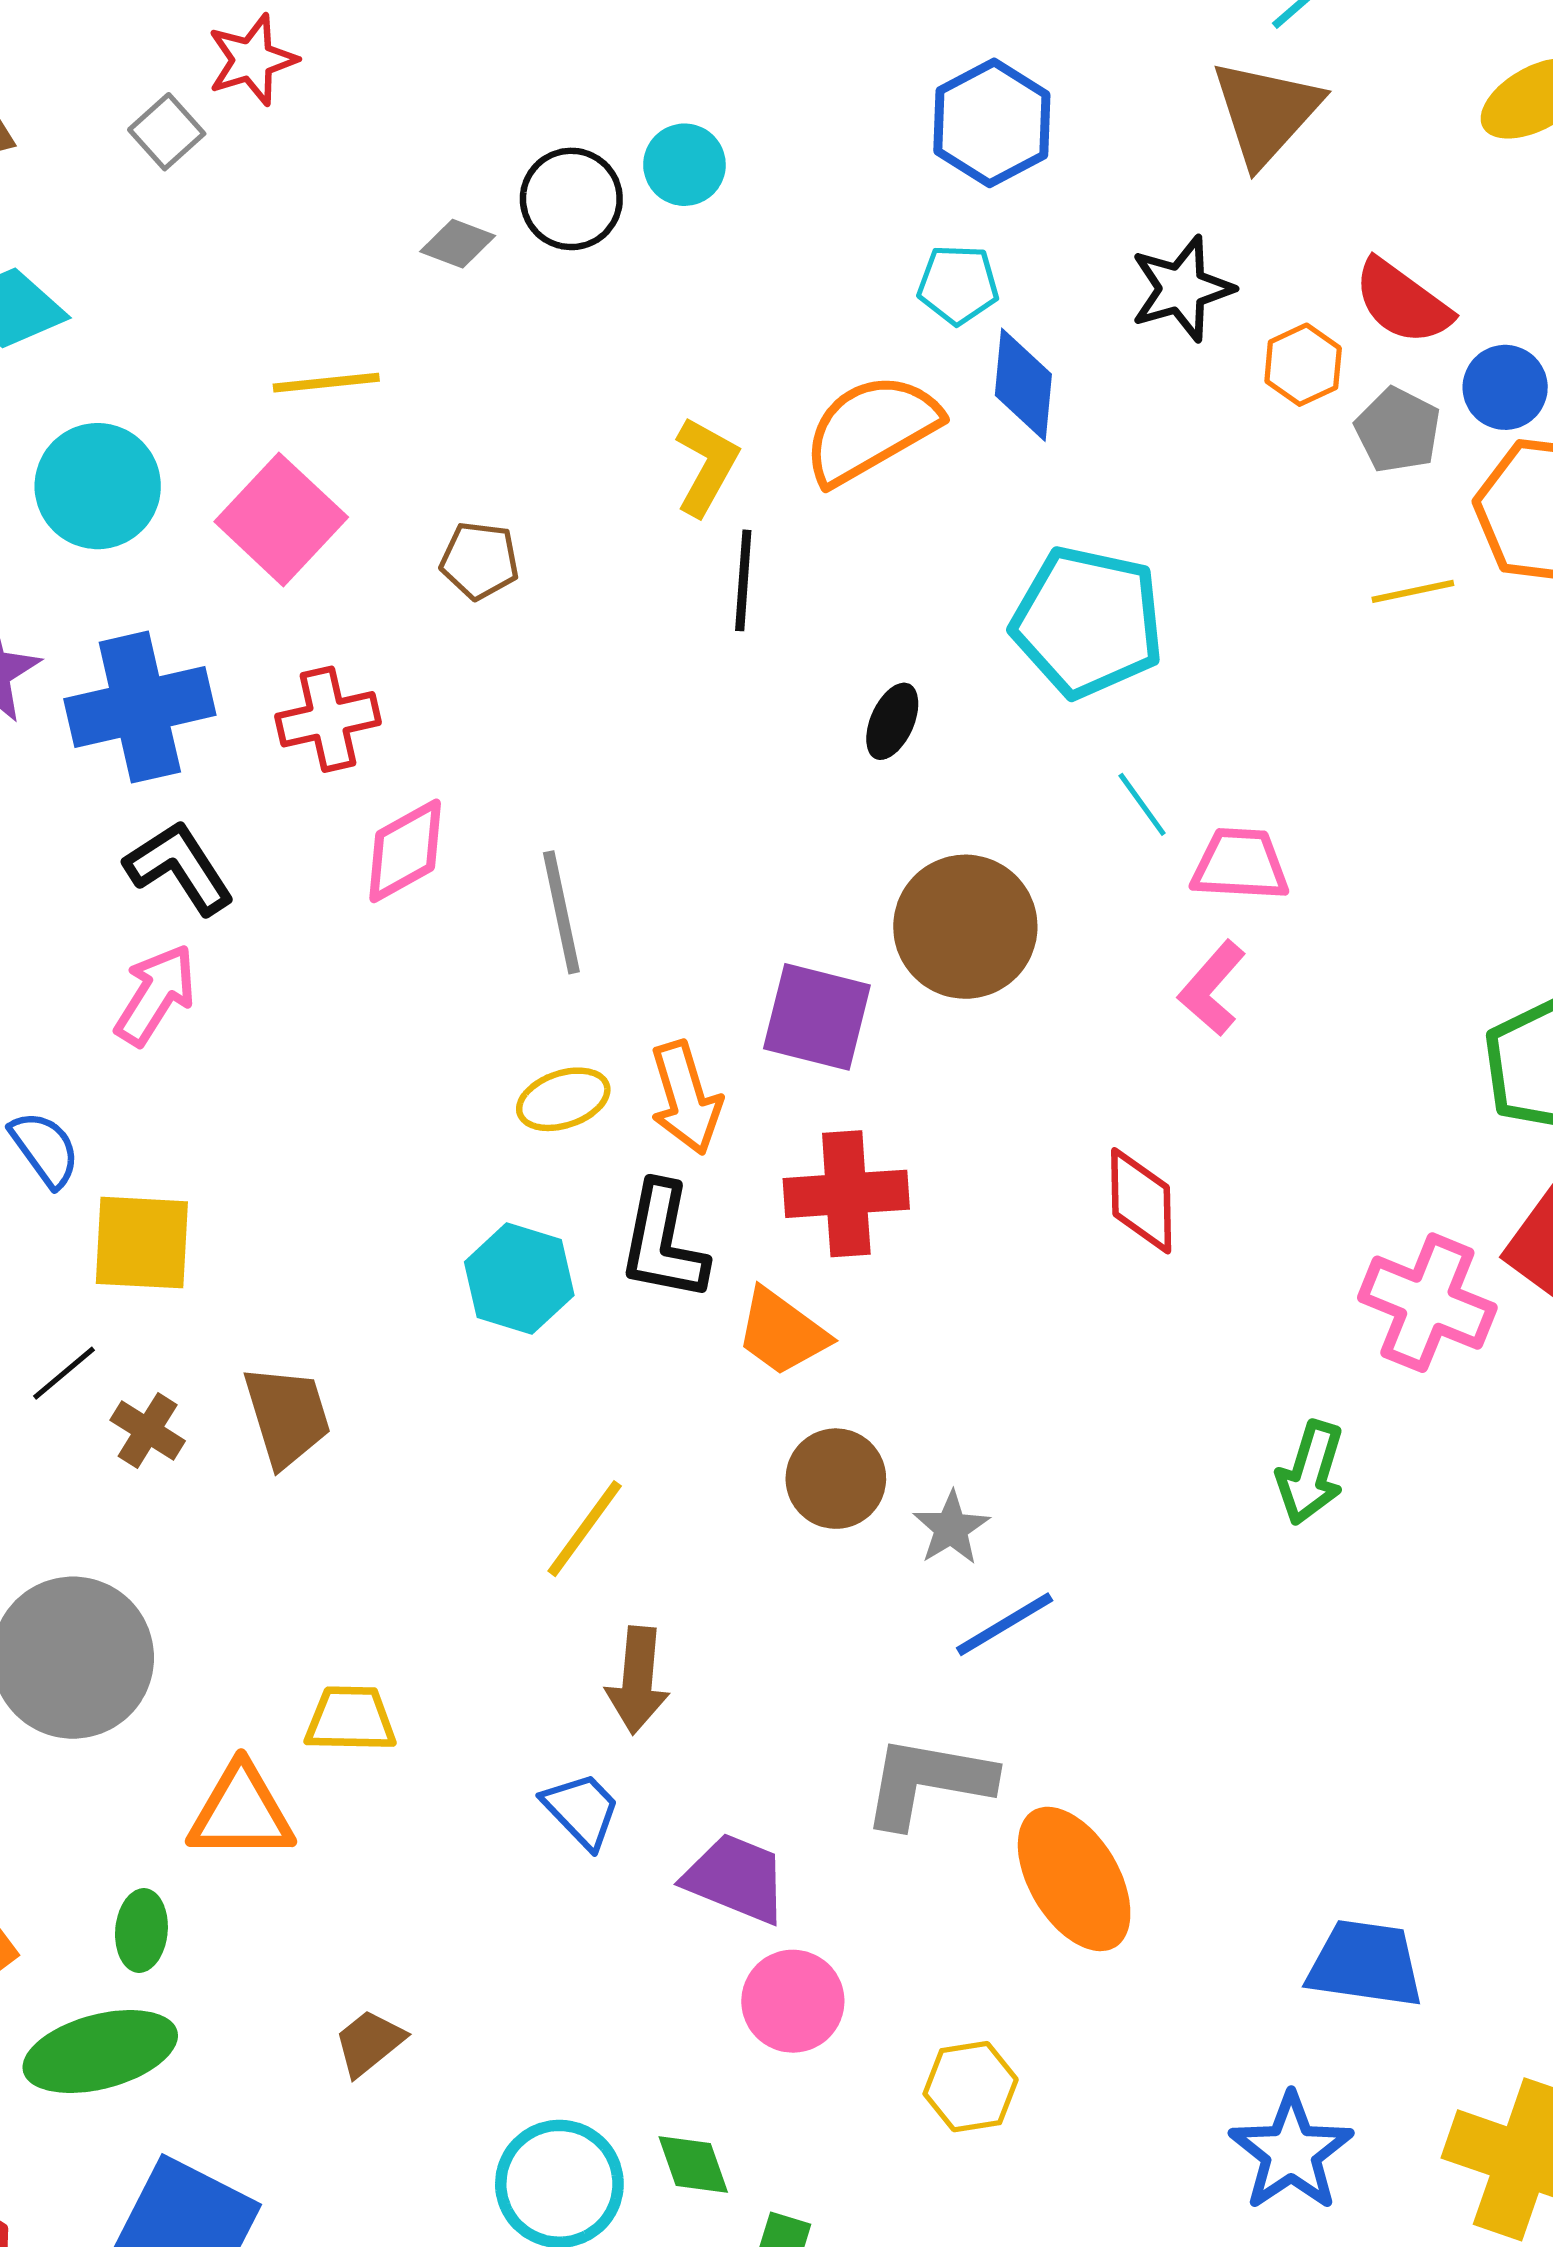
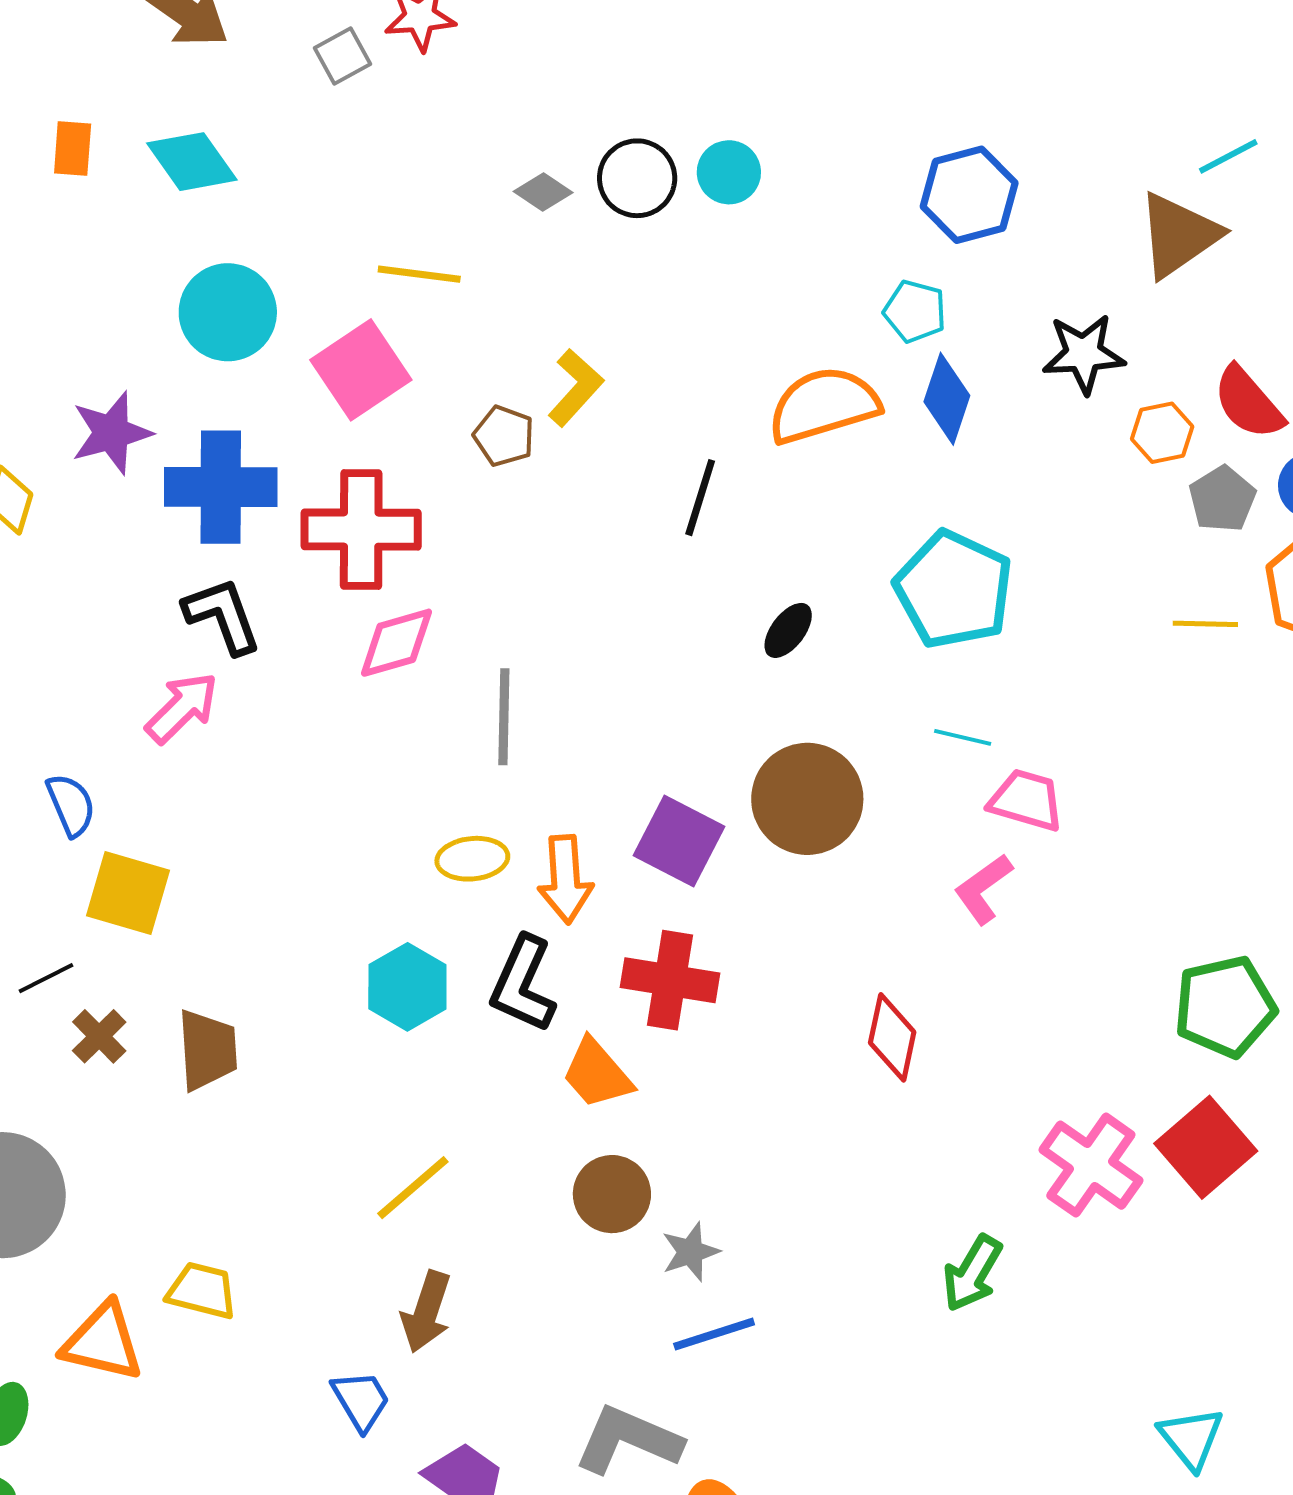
yellow L-shape: (706, 466) -> (576, 388), moved
red cross: (328, 719) -> (361, 530), size x1.5
cyan line: (1142, 804) -> (963, 737), turned -54

